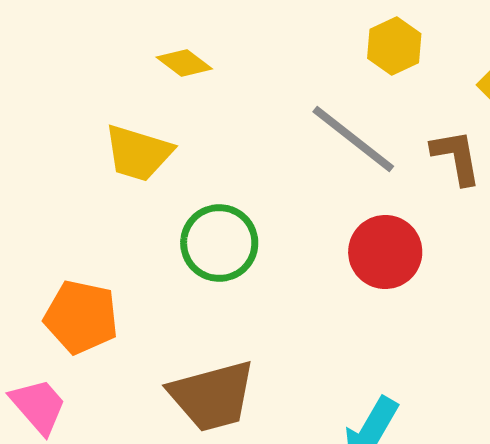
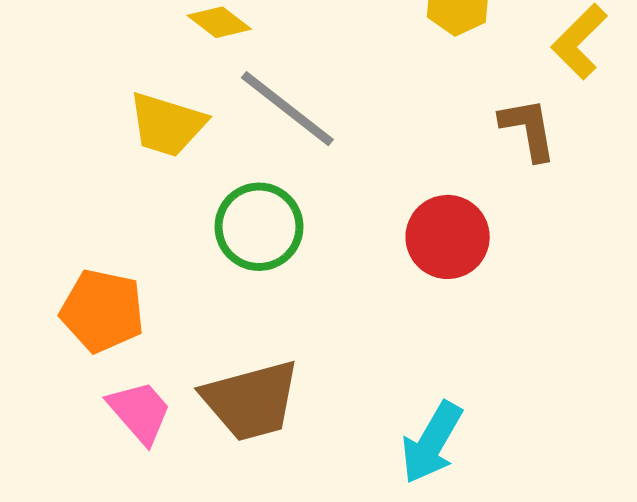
gray line: (353, 139) -> (287, 109), moved
pink trapezoid: (38, 406) -> (140, 412), moved

